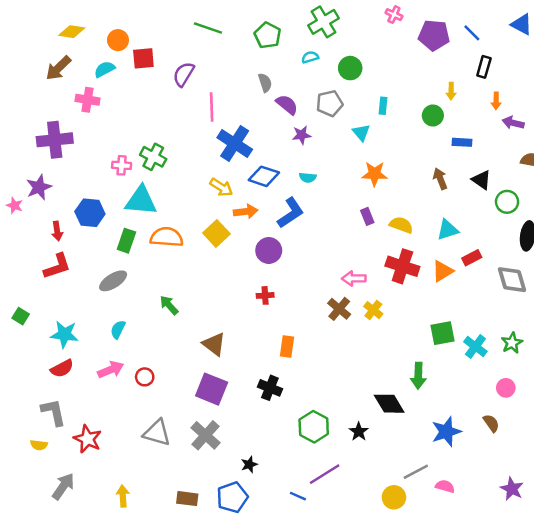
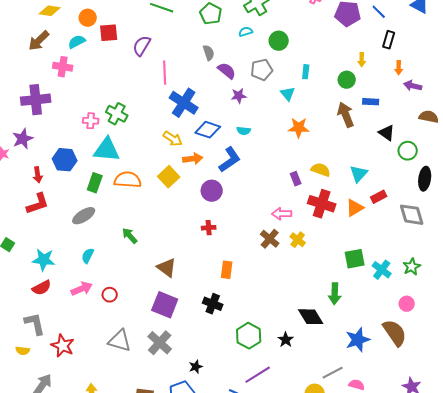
brown arrow: (440, 179) -> (346, 115), moved, size x1.4
purple rectangle: (367, 216) -> (296, 179), moved
cyan triangle: (447, 230) -> (359, 174), turned -30
brown semicircle: (491, 423) -> (395, 333), size x1.8

